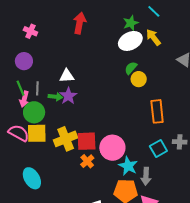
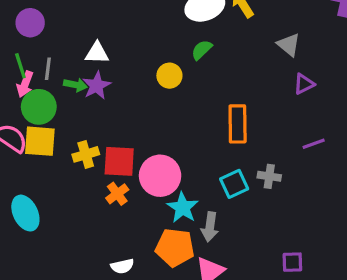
yellow circle: (139, 79) -> (169, 76), moved
yellow cross: (66, 139) -> (86, 154), size x0.7

